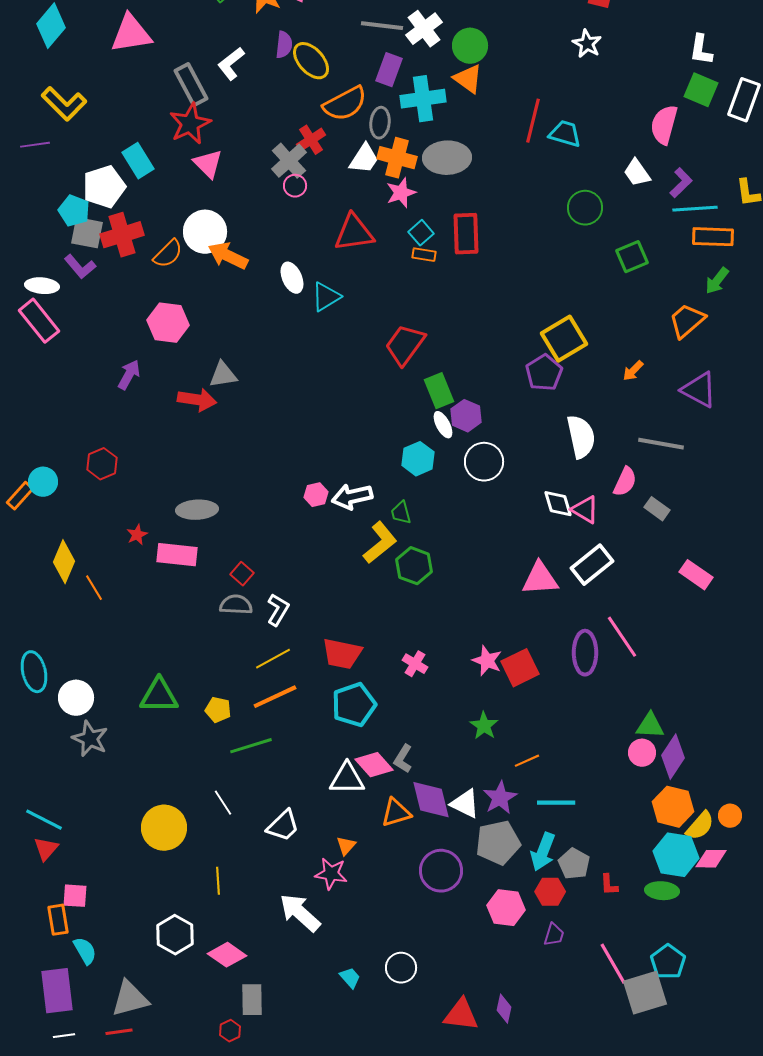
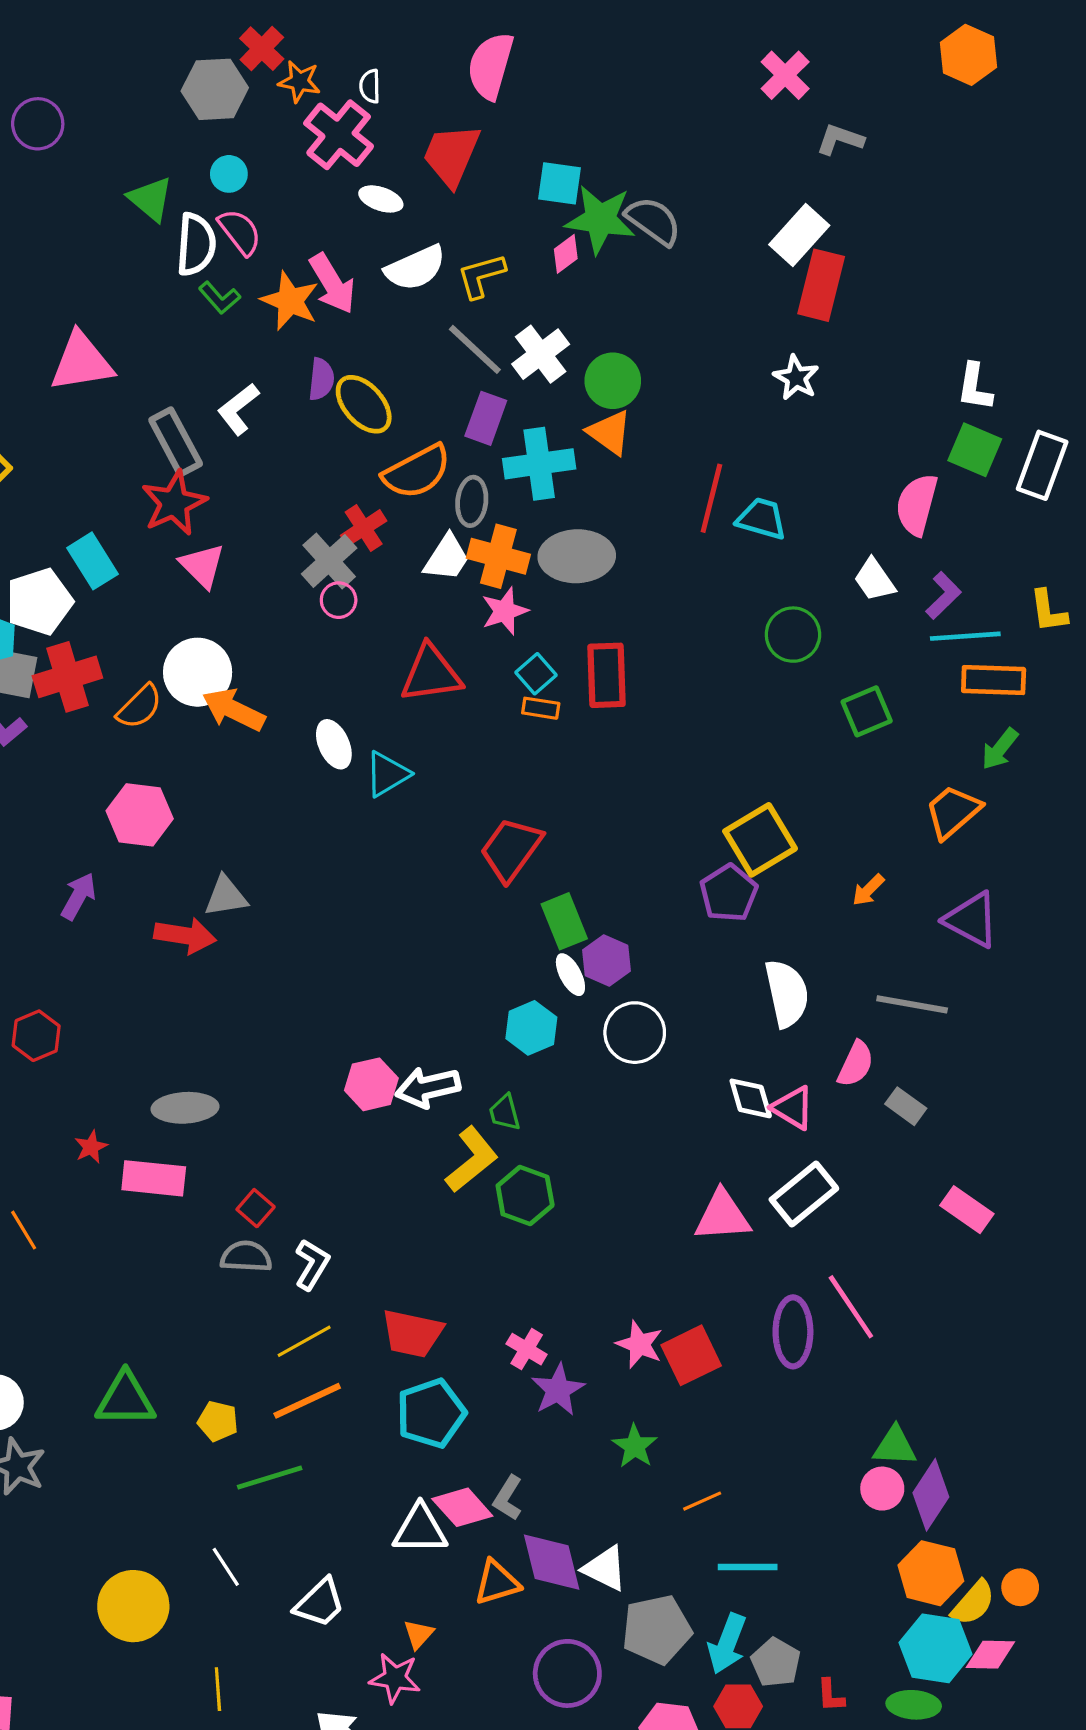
gray line: (382, 26) -> (475, 349), turned 36
pink hexagon: (316, 495) -> (371, 1084), size x1.4
purple star: (500, 798) -> (558, 1390), moved

